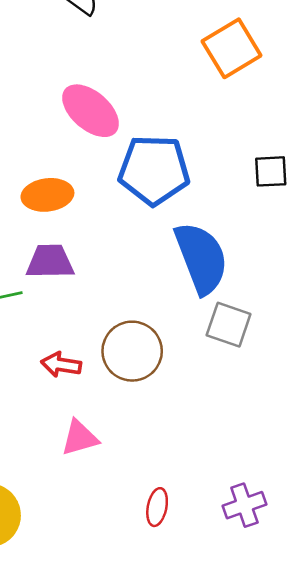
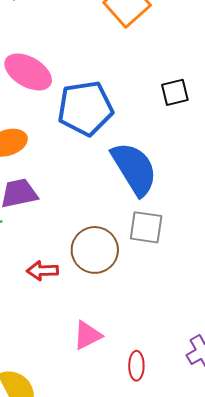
gray square: (229, 325) -> (146, 227), moved
pink triangle: (80, 438) -> (87, 335), moved

